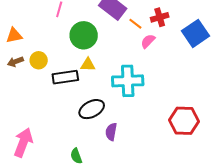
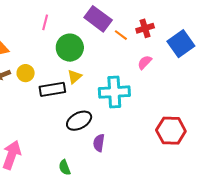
pink semicircle: (148, 41) -> (145, 62), moved
yellow triangle: (88, 65) -> (74, 77), turned -42

